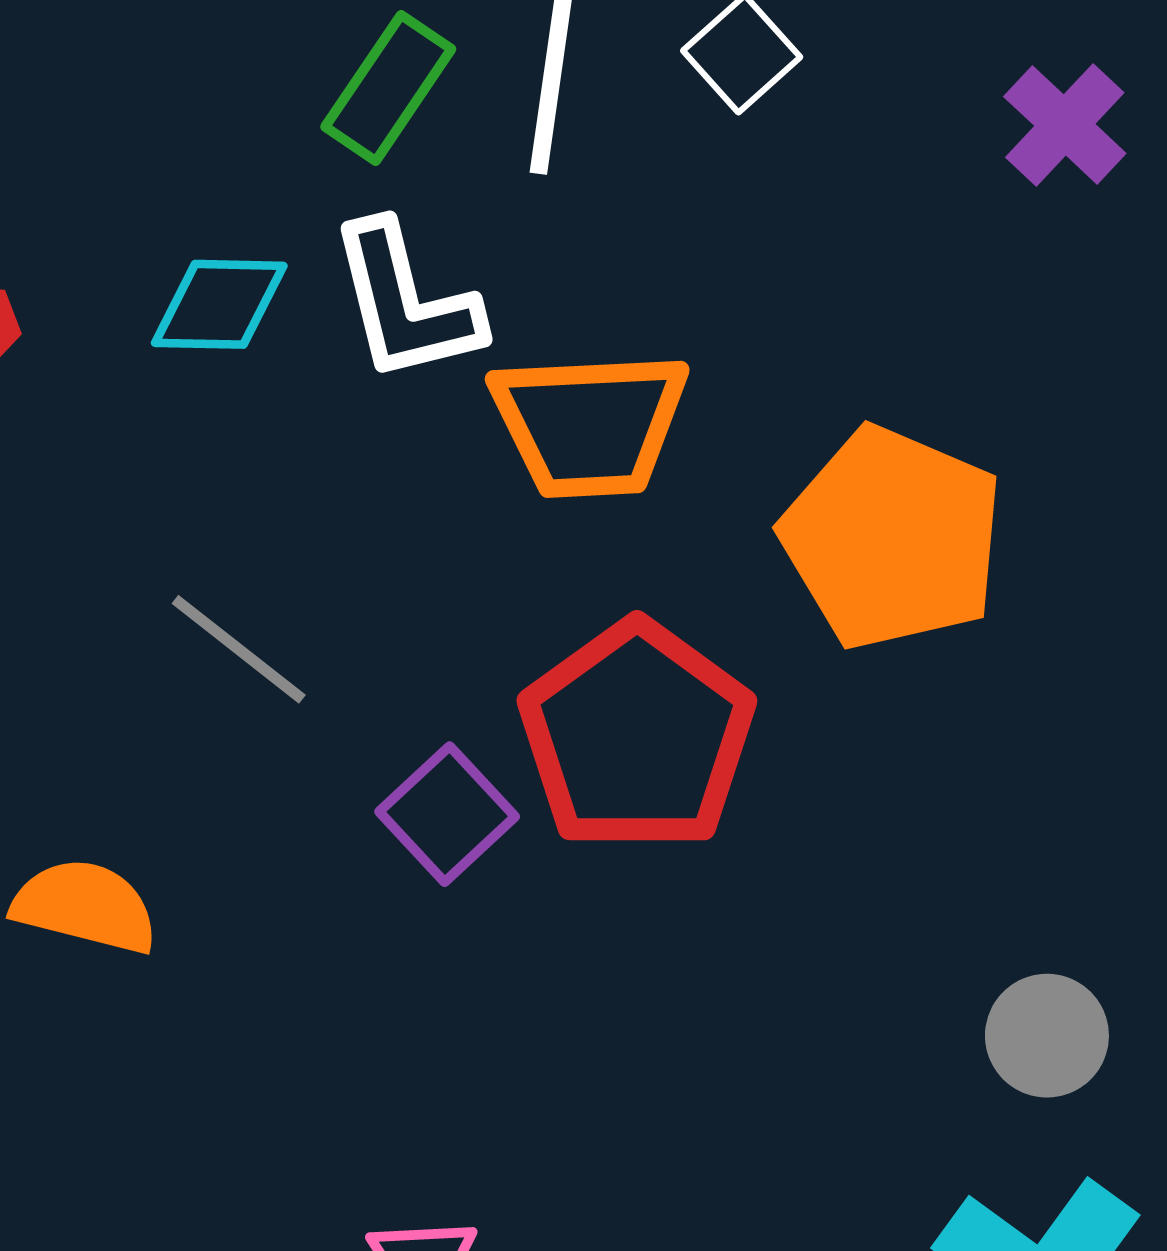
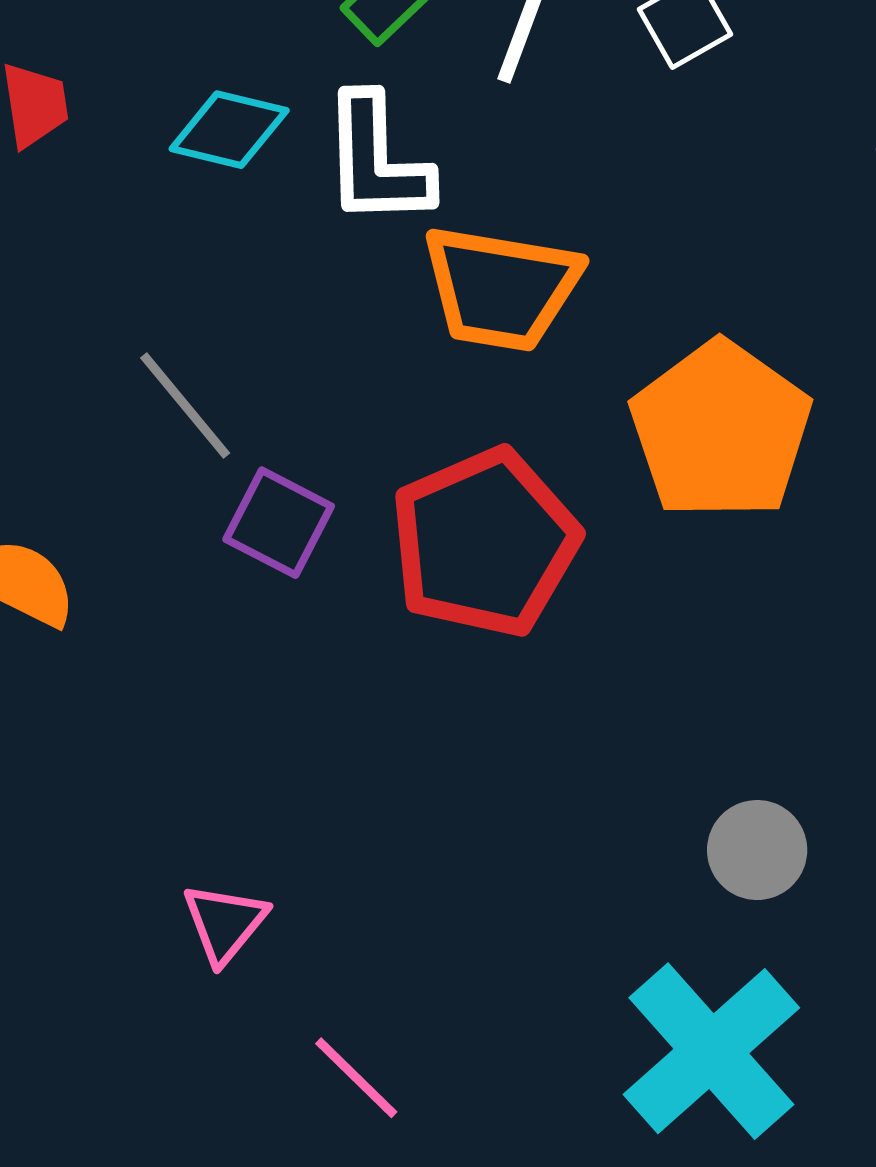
purple square: (447, 814) -> (279, 523), moved, turned -32

